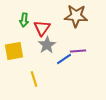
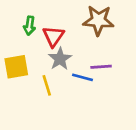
blue line: (64, 59) -> (83, 77), turned 49
yellow line: (34, 79) -> (47, 85), moved

